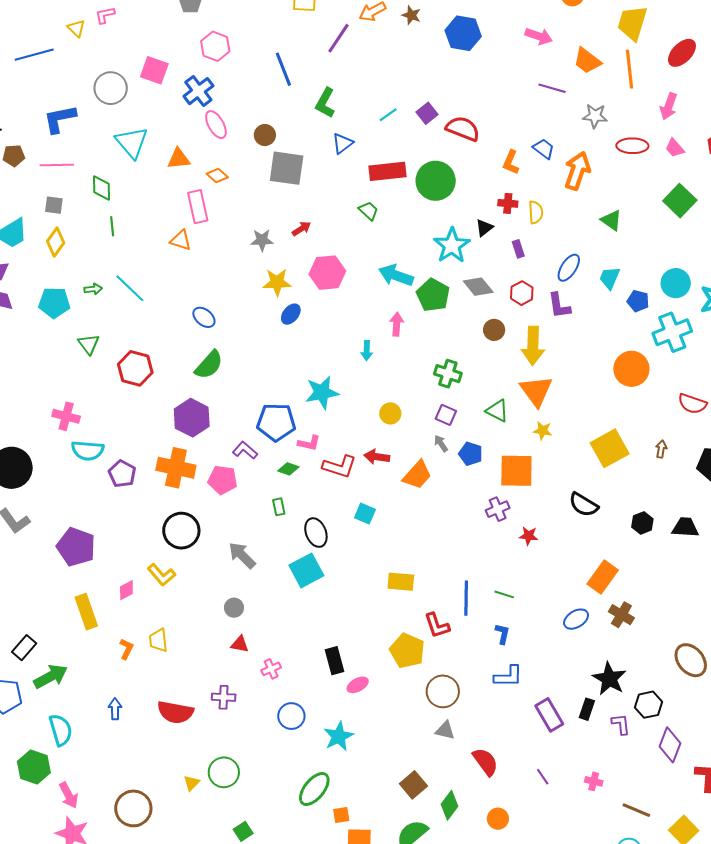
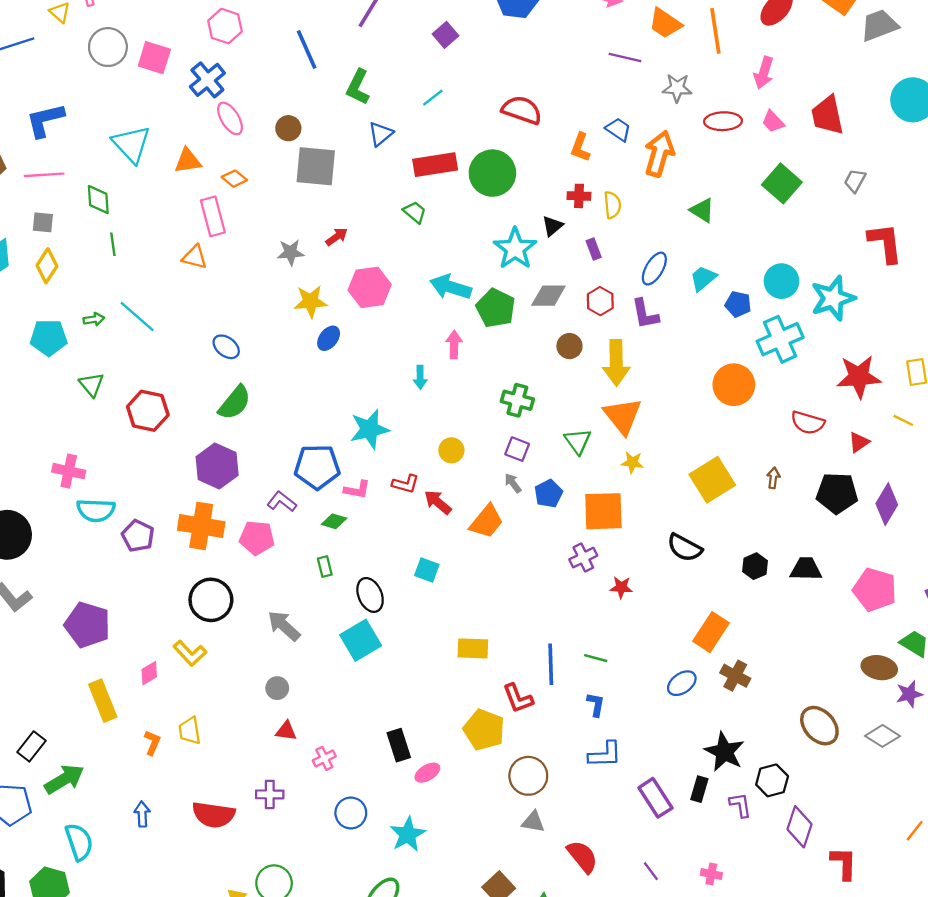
gray circle: (111, 88) -> (108, 47), moved
purple square: (427, 113) -> (446, 35), moved
cyan trapezoid: (610, 278) -> (703, 278), turned 30
gray diamond: (478, 287) -> (548, 296), turned -48
green triangle: (497, 411) -> (578, 441), turned 30
blue pentagon: (471, 454) -> (548, 494), turned 30
red arrow: (377, 457) -> (438, 502), turned 35
red L-shape: (340, 467) -> (406, 484), moved, size x0.7

